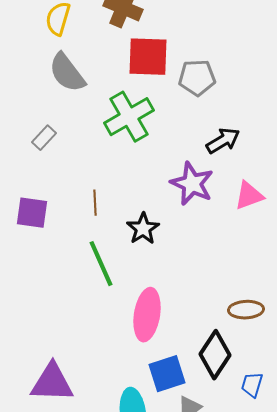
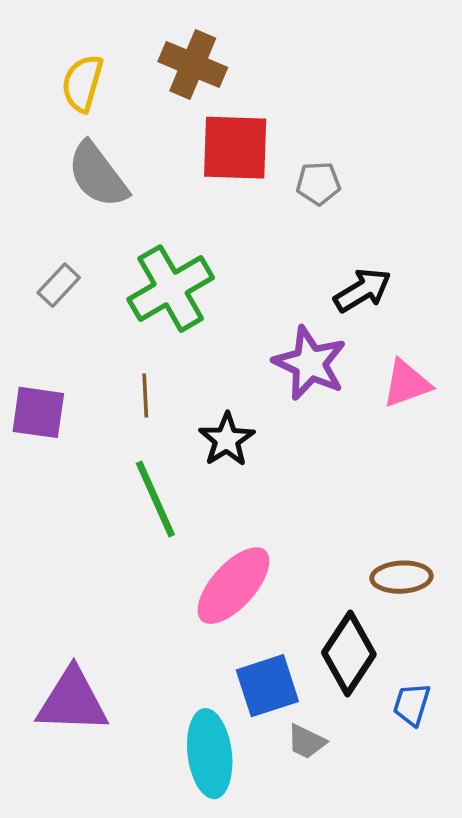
gray pentagon: (197, 78) -> (318, 183), size x0.7
green cross: (129, 117) -> (171, 289), moved
pink ellipse: (147, 315) -> (233, 586), turned 33

